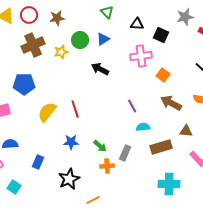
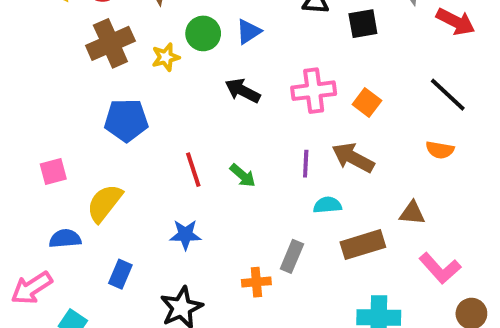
black square: (161, 35) -> (363, 24), turned -35
pink cross: (141, 56) -> (314, 91), moved
blue pentagon: (24, 84) -> (126, 120), moved
brown arrow: (171, 103) -> (353, 158), moved
purple line: (132, 106) -> (306, 164), turned 32
yellow semicircle: (47, 112) -> (105, 203), moved
green arrow: (100, 146) -> (243, 176), moved

